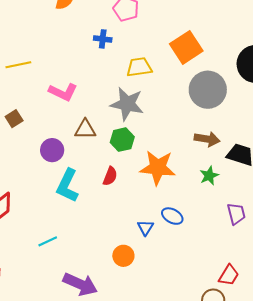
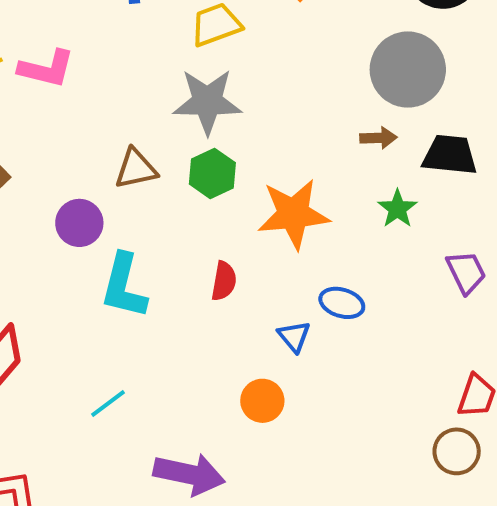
gray circle: (208, 90) -> (408, 70), moved
pink L-shape: (63, 92) -> (46, 69), moved
brown arrow: (207, 139) -> (378, 138), size x0.7
red semicircle: (110, 176) -> (224, 281), moved

